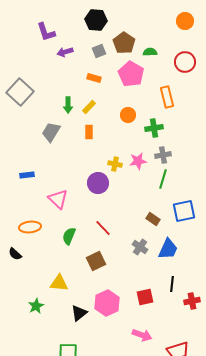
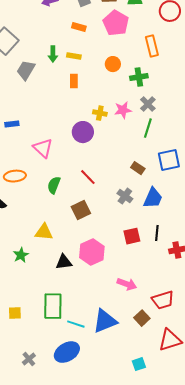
yellow rectangle: (89, 107) -> (74, 56), turned 56
gray trapezoid: (51, 132) -> (26, 70), moved
gray cross: (163, 155) -> (148, 104), turned -35
red square: (145, 297) -> (132, 236), moved
black triangle: (79, 313) -> (64, 262), turned 30

